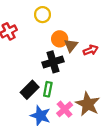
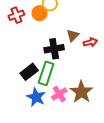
orange circle: (60, 39) -> (40, 13), moved
green rectangle: (48, 89) -> (46, 73), size x1.6

